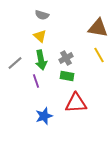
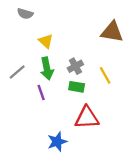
gray semicircle: (42, 15) -> (25, 14), moved
yellow line: (99, 55) -> (105, 75), moved
blue star: (44, 116) -> (57, 142), moved

